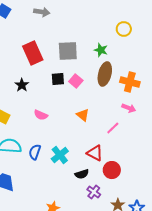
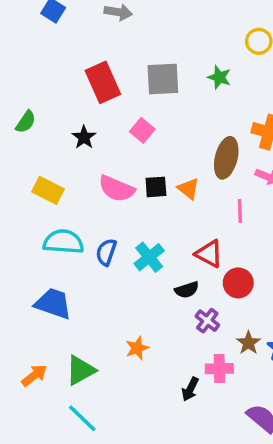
brown ellipse: (105, 74) -> (226, 158), moved
black square: (58, 79) -> (156, 187), moved
pink square: (76, 81) -> (142, 130), moved
pink semicircle: (41, 115) -> (117, 189), size x1.5
pink line: (113, 128) -> (240, 211), turned -48

